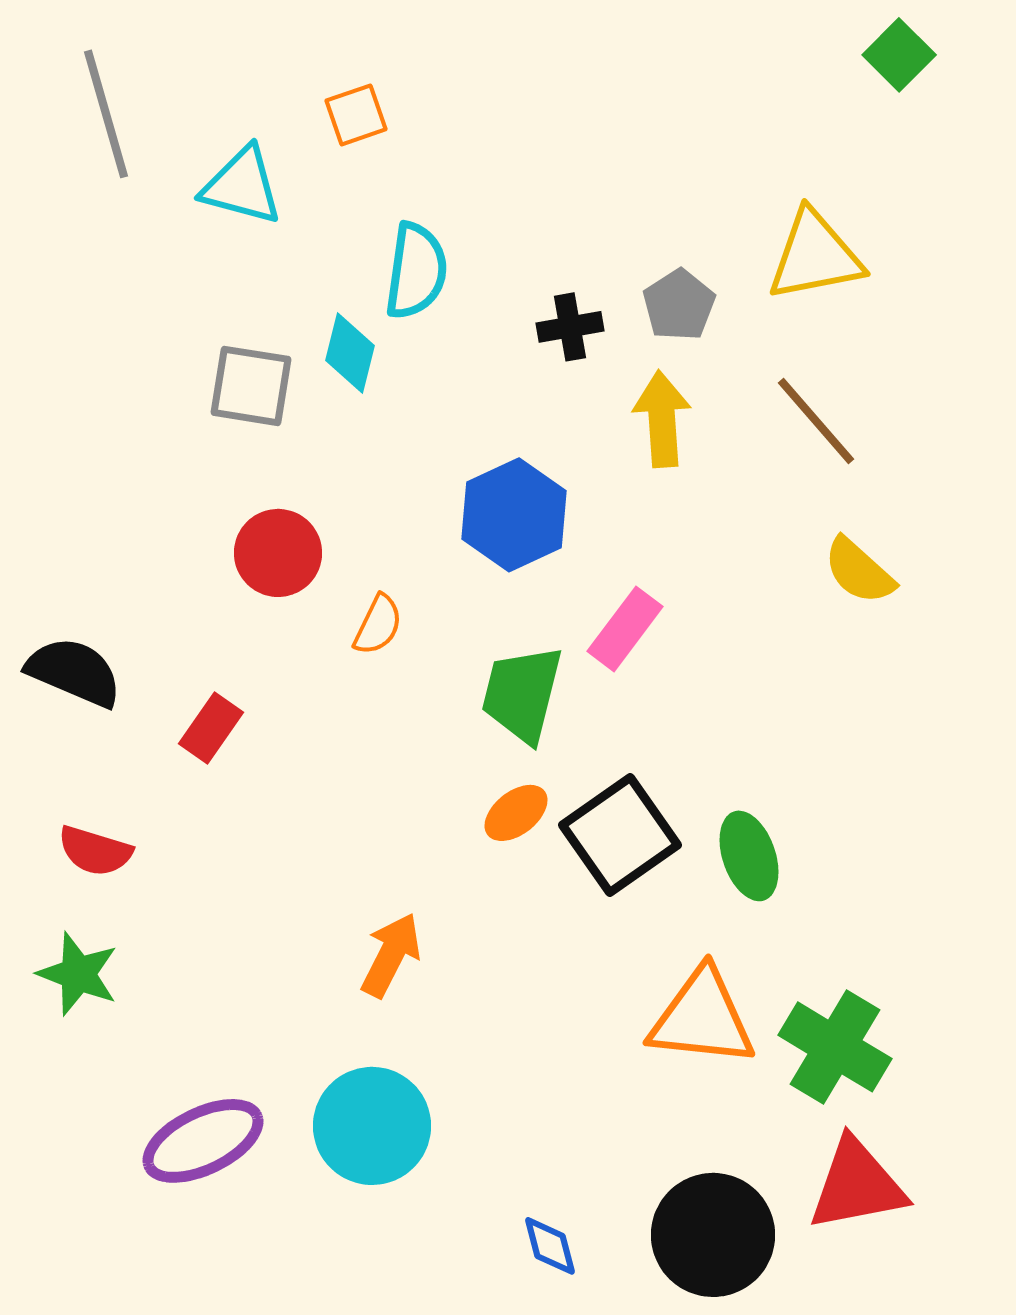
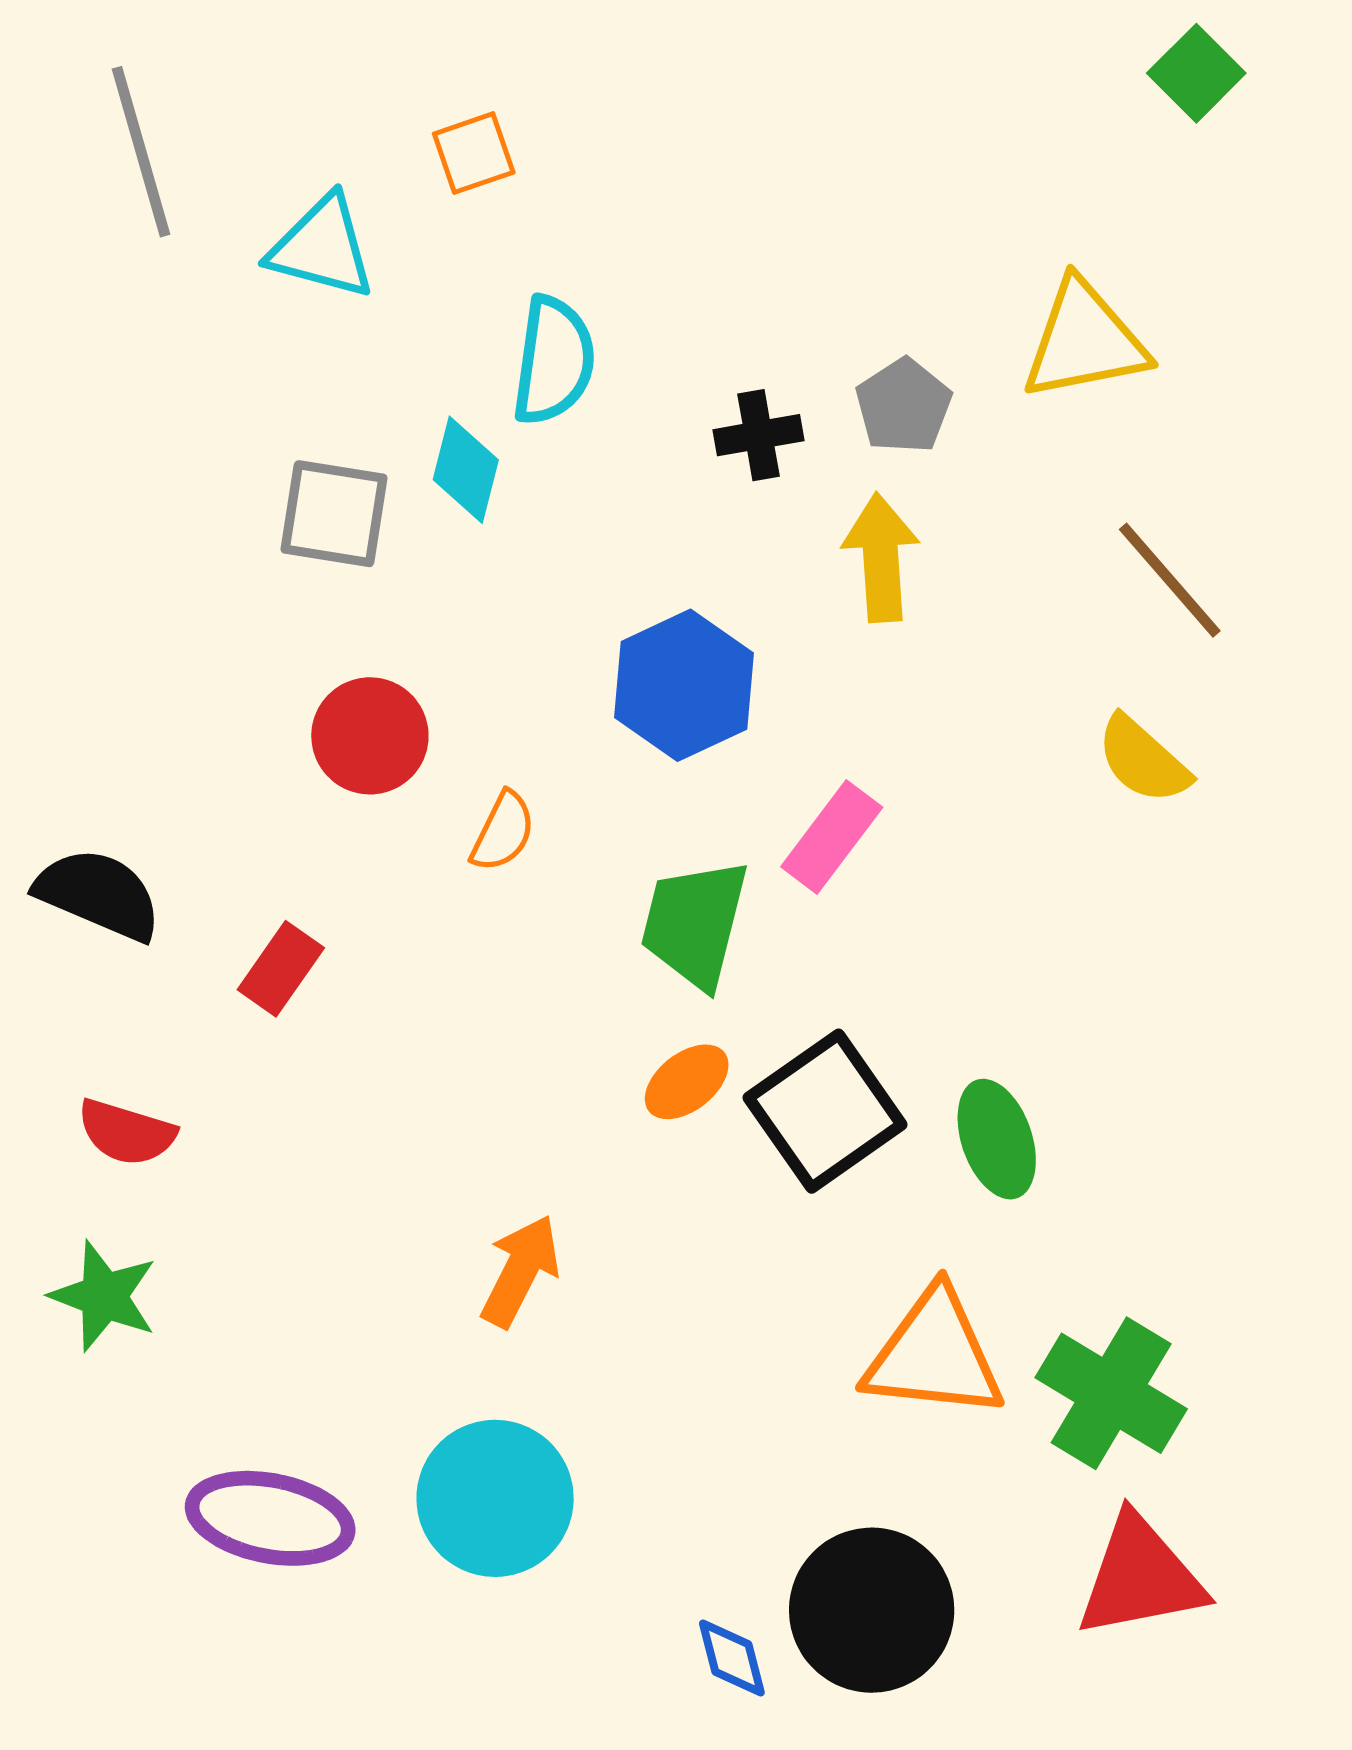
brown line: (816, 421) -> (1170, 580), moved
purple ellipse: (203, 1141) -> (270, 1518), turned 37
black circle: (713, 1235) -> (872, 1610), moved

